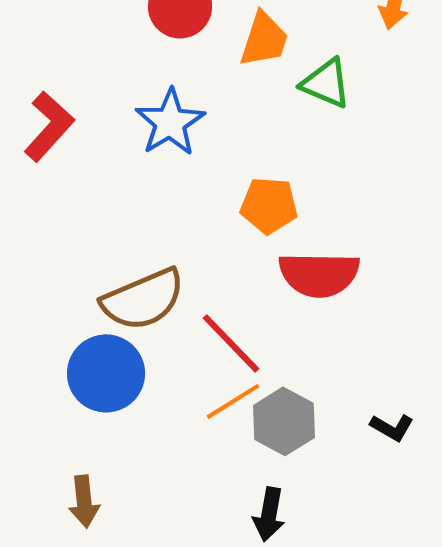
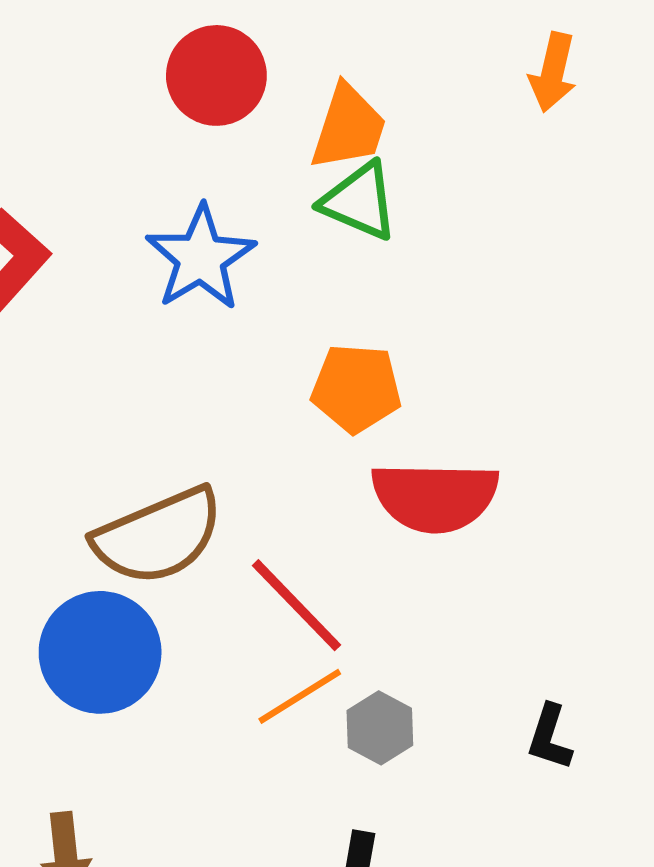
green triangle: (326, 83) -> (359, 201), moved
gray hexagon: (284, 421) -> (380, 728), size x0.7
black L-shape: (392, 427) -> (550, 737), turned 78

